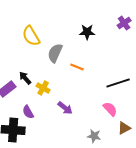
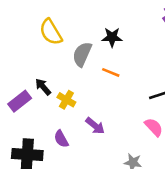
black star: (87, 32) -> (112, 37), moved
purple semicircle: (28, 112) -> (61, 139), moved

